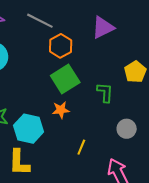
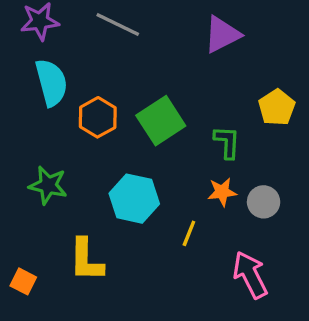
orange hexagon: (61, 46) -> (98, 117), moved
orange star: (61, 110) -> (222, 192), moved
cyan hexagon: (29, 129) -> (134, 199), moved

